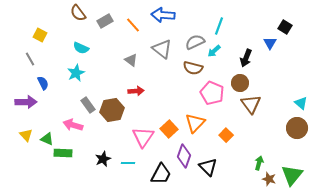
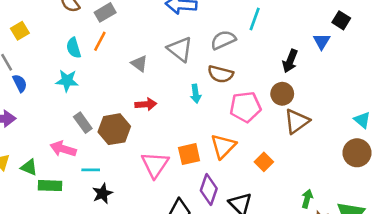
orange line: (133, 25) -> (100, 41), moved, turned 70
yellow square: (40, 35) -> (20, 31), turned 32
cyan semicircle: (81, 48) -> (74, 48), turned 49
cyan arrow: (214, 51) -> (196, 94), moved, turned -56
cyan star: (76, 73) -> (67, 81), turned 30
blue semicircle: (43, 83) -> (20, 83), moved
pink pentagon: (212, 93) -> (245, 107), turned -30
brown triangle: (251, 104) -> (297, 121), turned 30
orange square: (169, 129) -> (189, 154), turned 30
cyan line: (128, 163) -> (91, 170), moved

